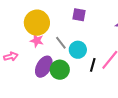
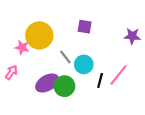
pink star: (37, 41) -> (22, 47), moved
pink arrow: (11, 57) -> (11, 72), turned -40
purple ellipse: (44, 67) -> (47, 83), turned 30

